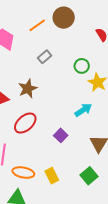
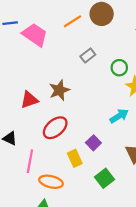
gray rectangle: (45, 57) -> (88, 55), moved
yellow rectangle: (52, 176) -> (75, 158), moved
green square: (89, 176) -> (105, 178), moved

